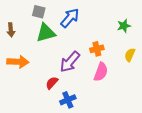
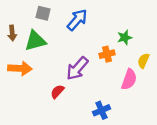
green star: (124, 26) -> (125, 38), moved
green triangle: (46, 33) -> (35, 41), moved
pink semicircle: (101, 72) -> (129, 79), moved
blue cross: (68, 100) -> (101, 110), moved

